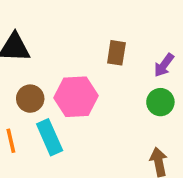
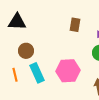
pink hexagon: (76, 97) -> (68, 71), moved

